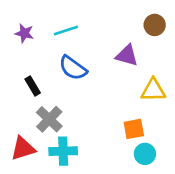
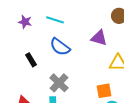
cyan line: (66, 31) -> (55, 20), turned 36
gray cross: (49, 119) -> (59, 83), moved

